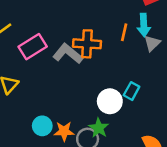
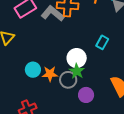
white circle: (110, 101) -> (77, 58), moved

